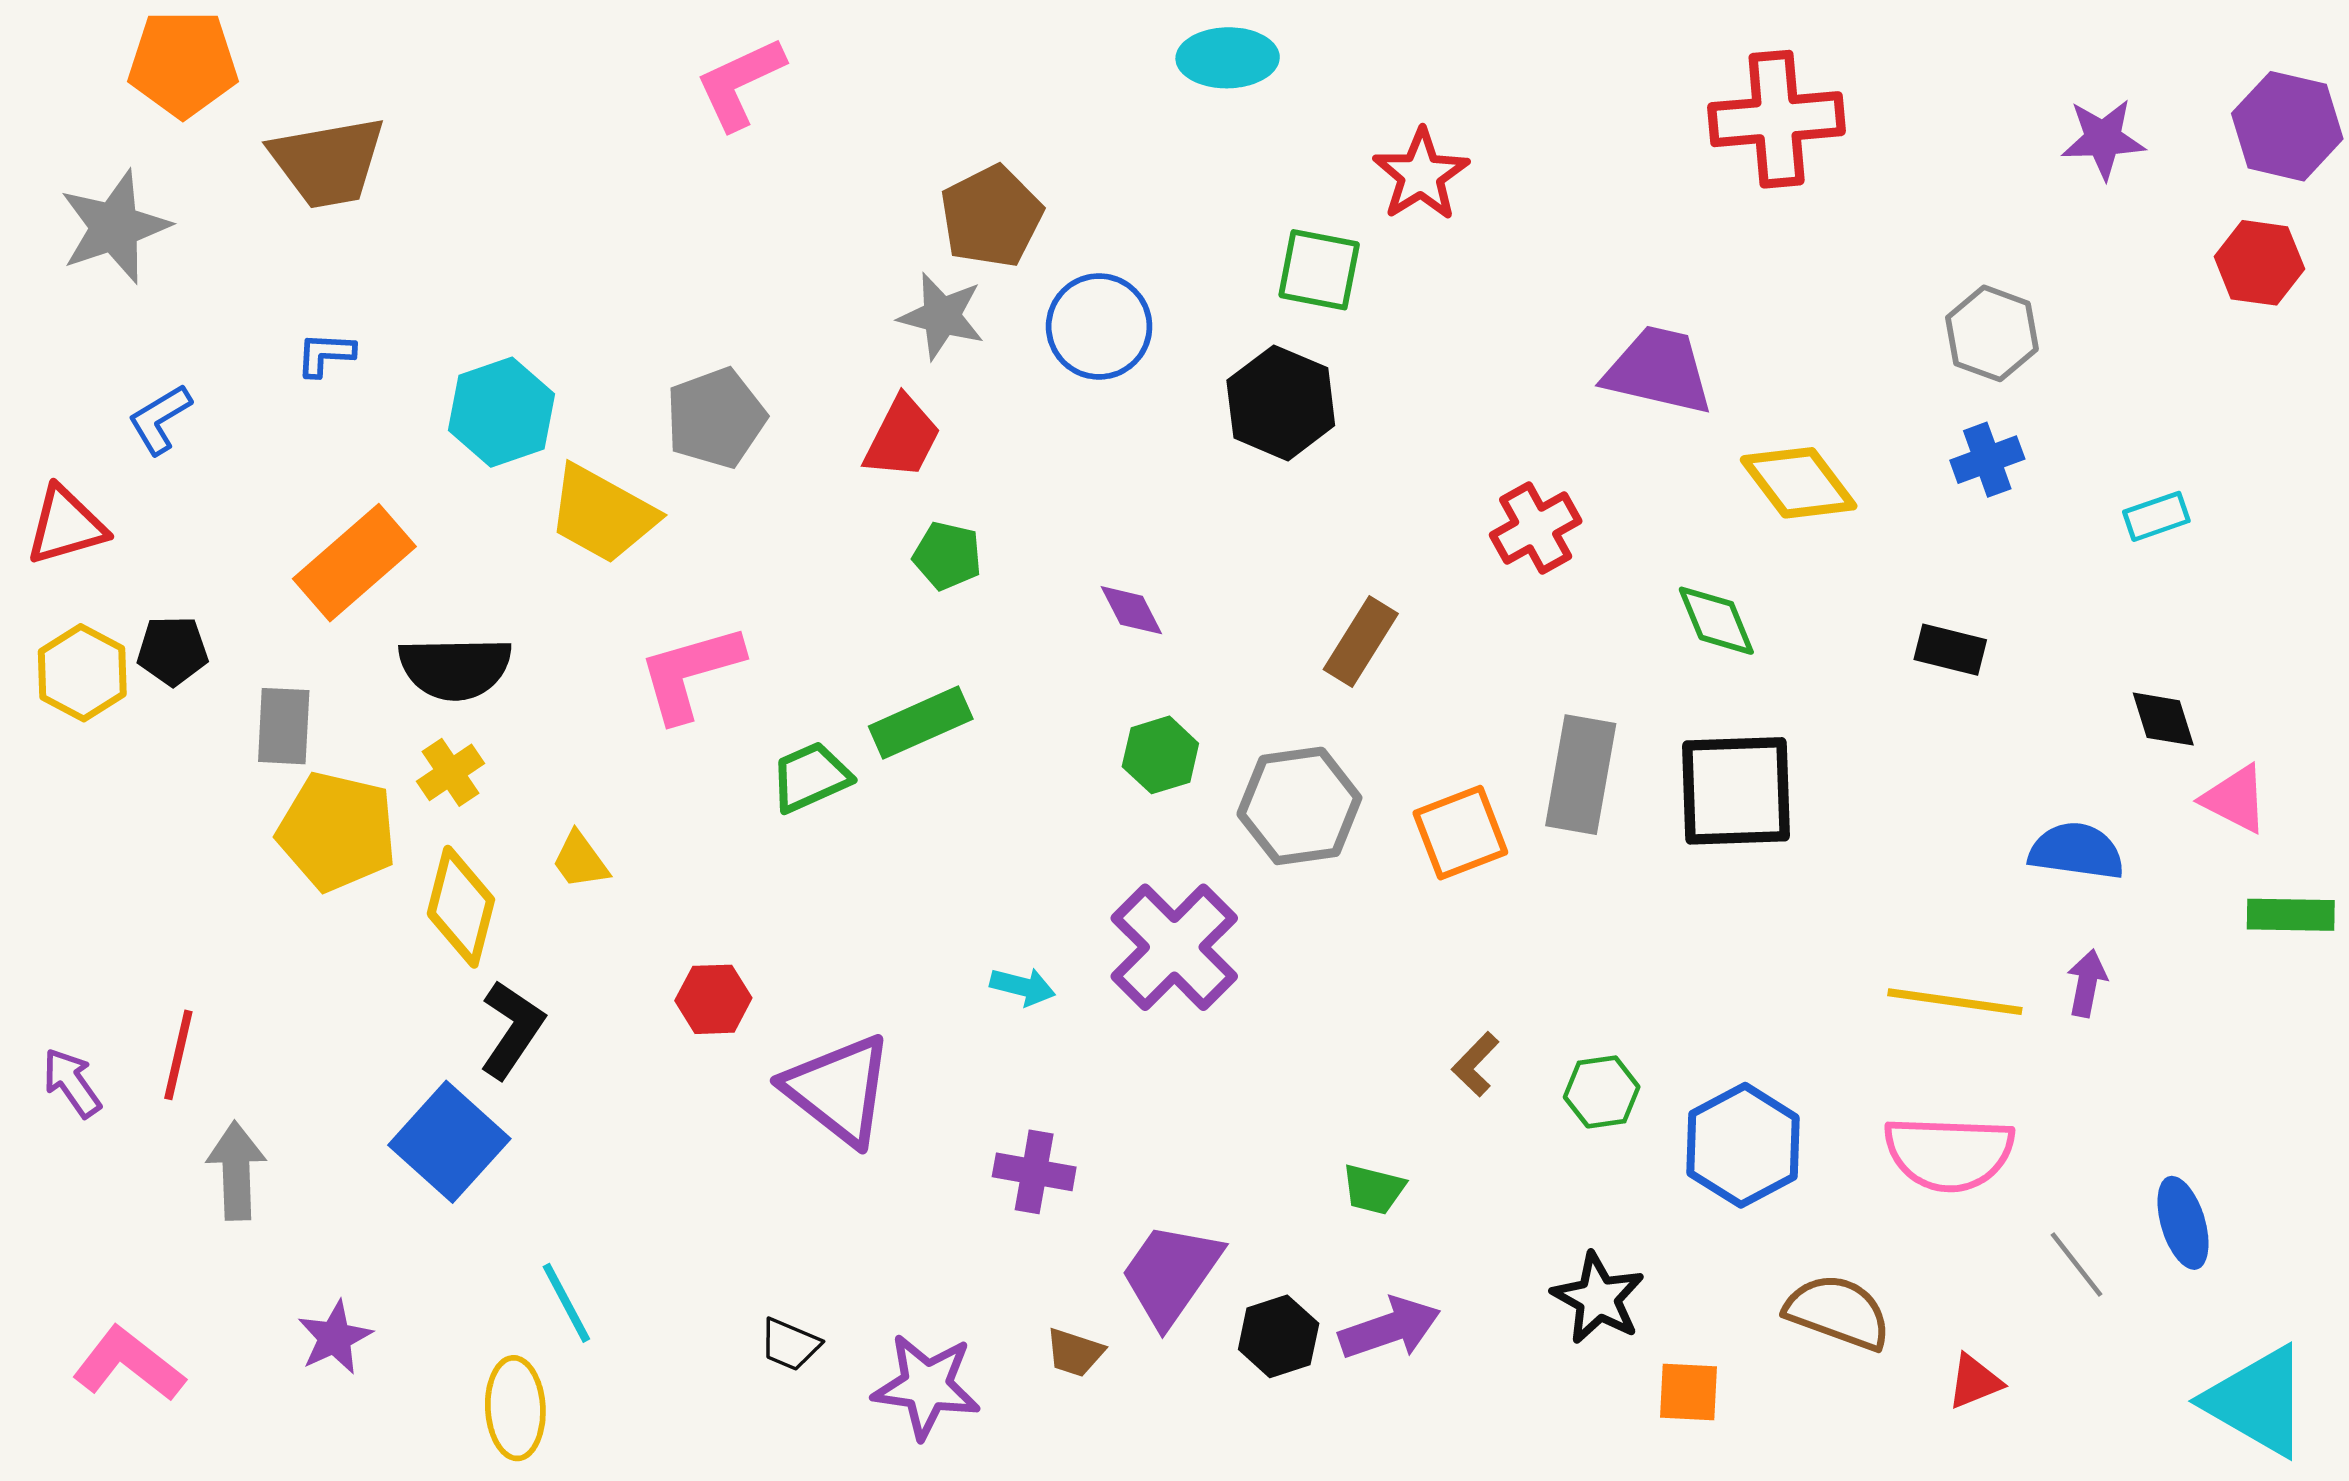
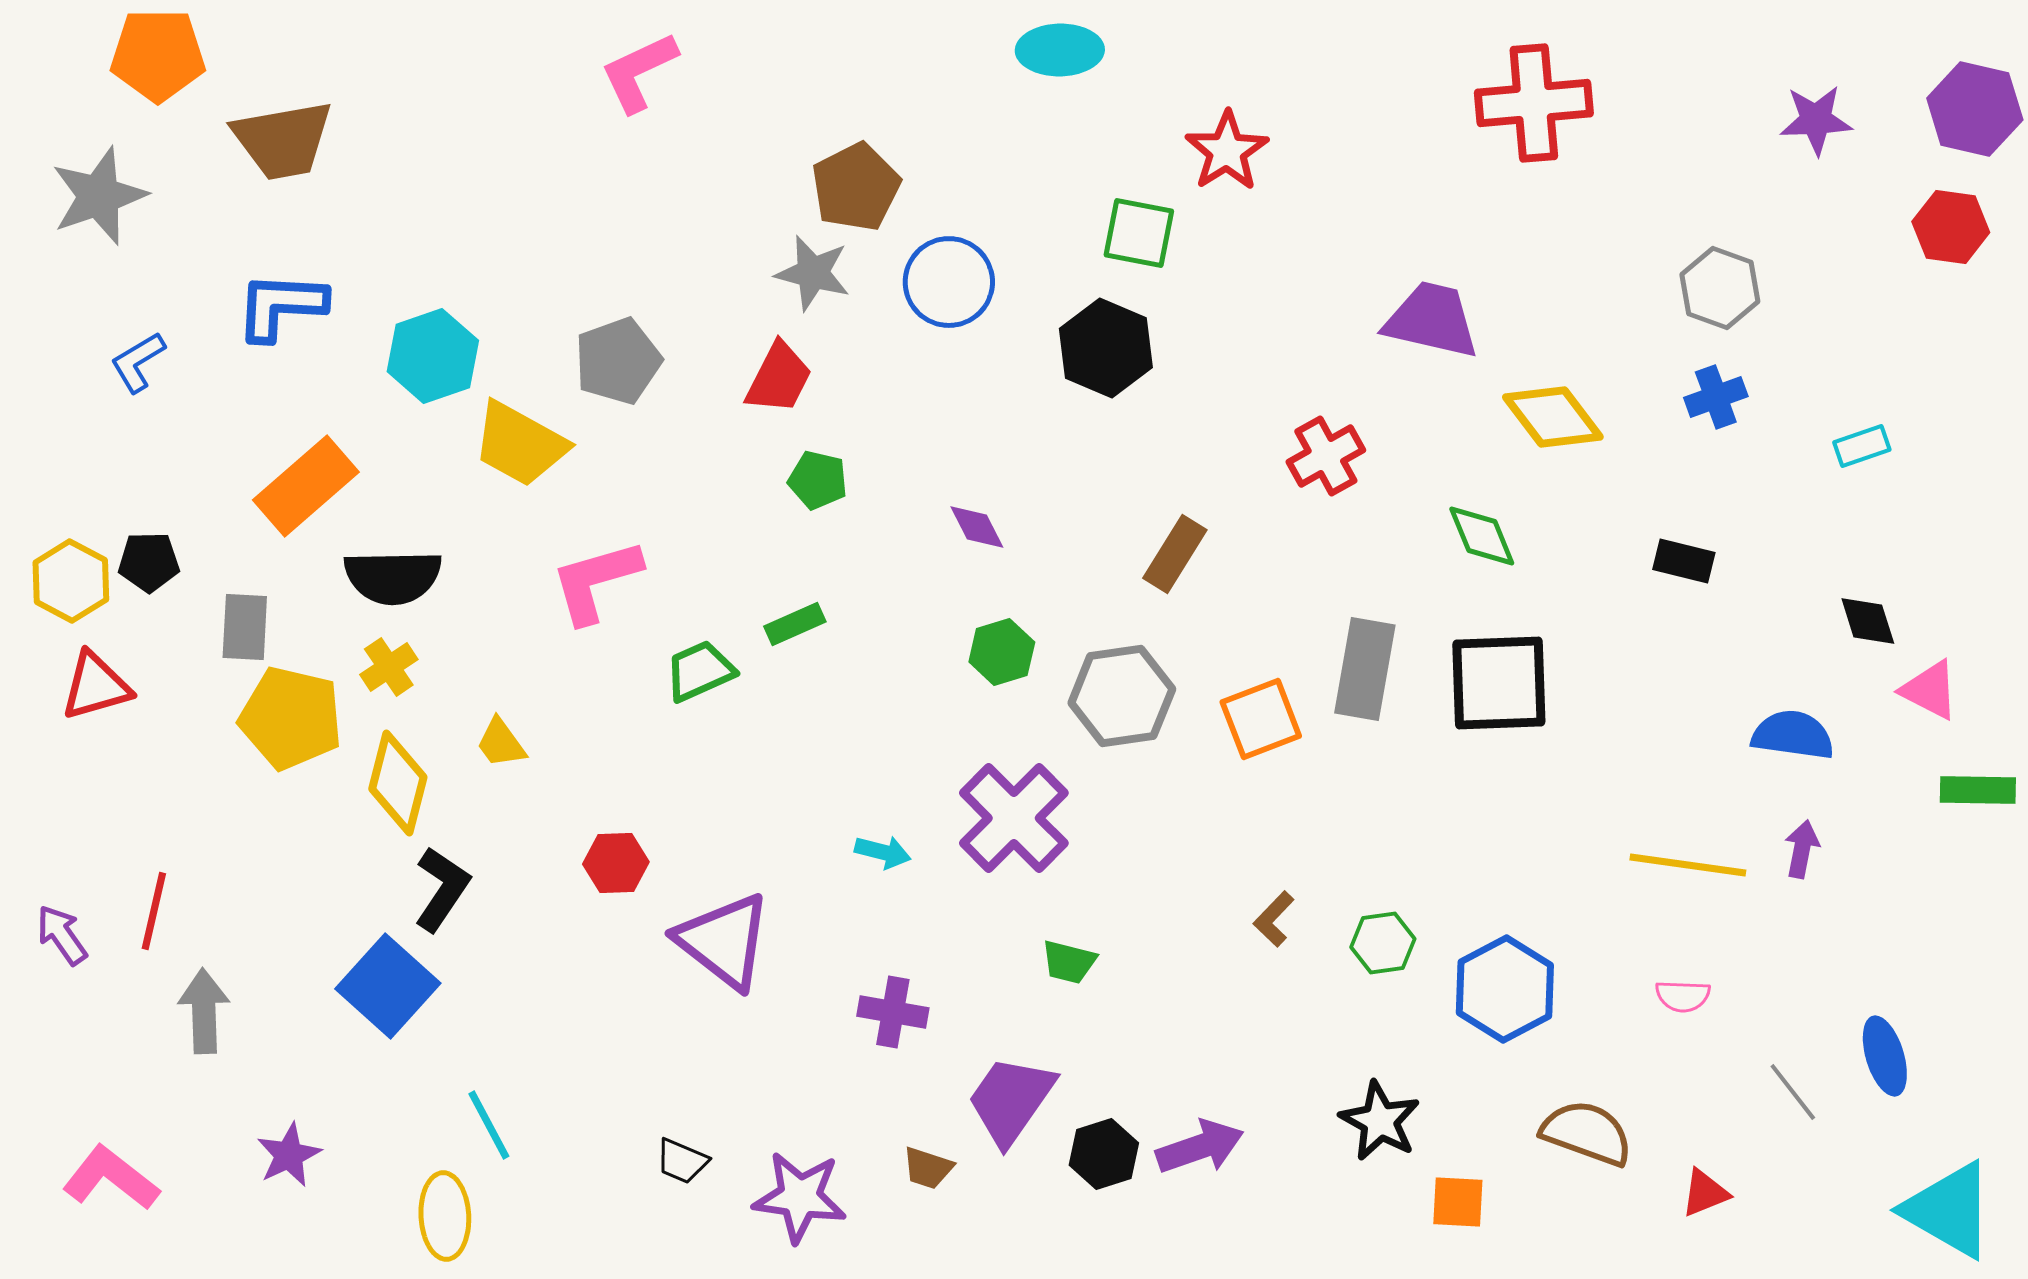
blue L-shape: (325, 354) -> (281, 306), size x1.8
red triangle: (66, 526) -> (96, 686), moved
green rectangle: (921, 723) -> (795, 624), size x0.7
pink semicircle: (1949, 1153) -> (1683, 996), size x0.5
green trapezoid: (1374, 1189) -> (1069, 962), moved

